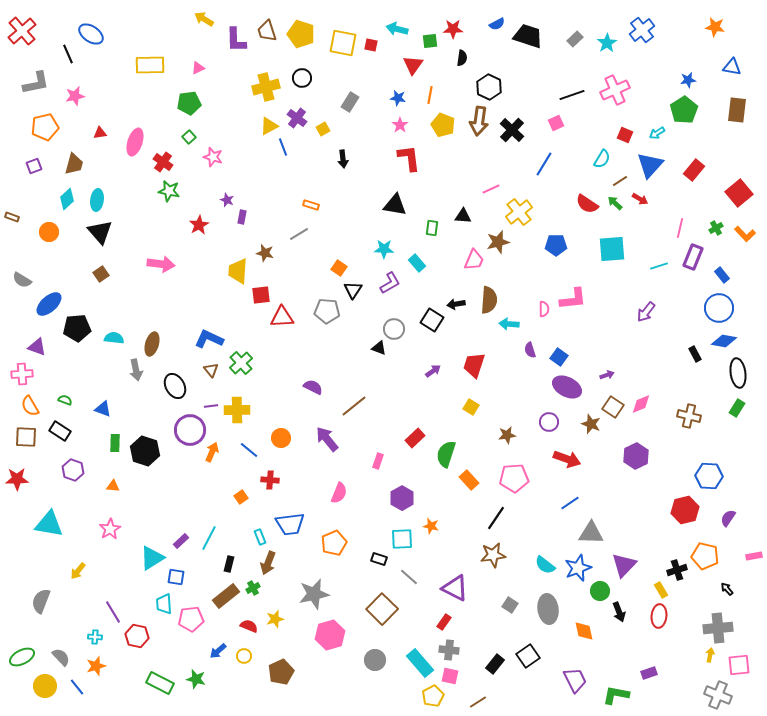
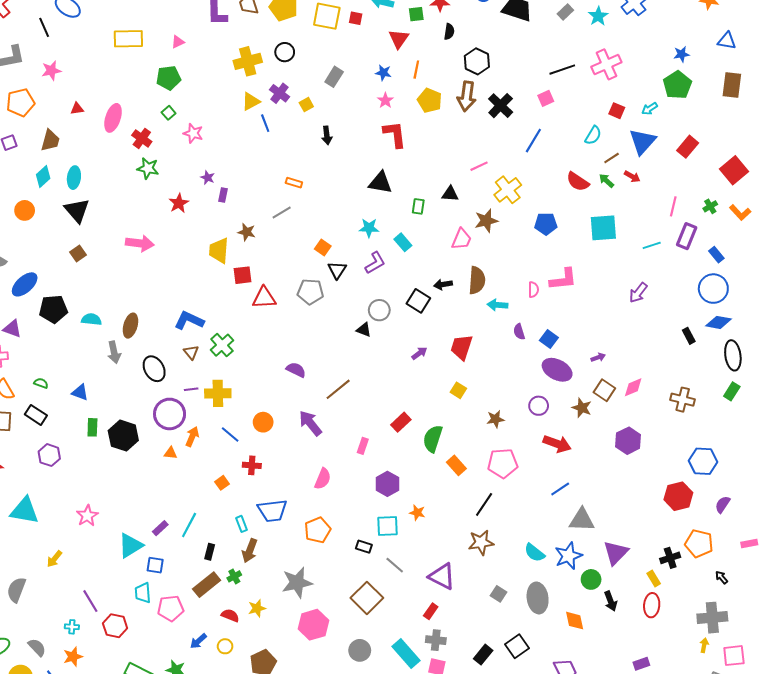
orange triangle: (113, 486) -> (171, 453), moved

